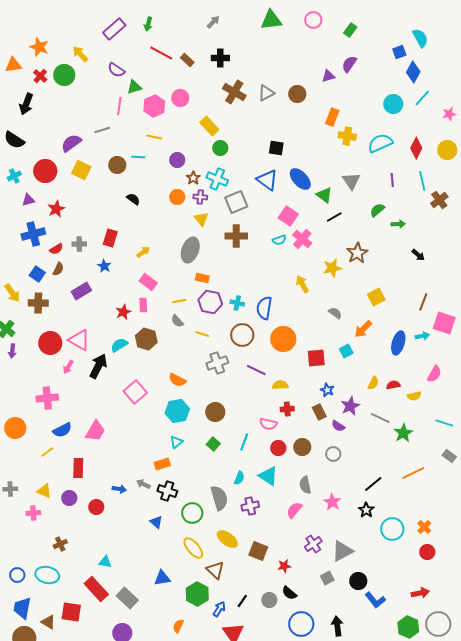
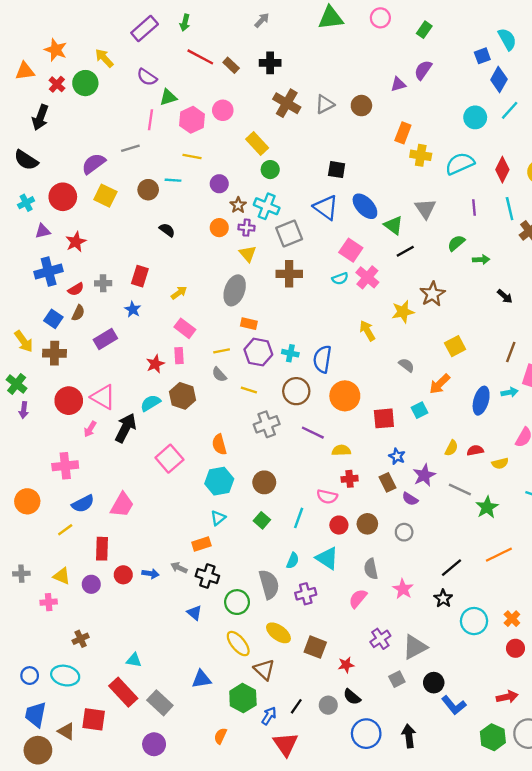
orange semicircle: (177, 380) -> (219, 444), turned 48
red circle: (96, 507) -> (123, 575), moved

